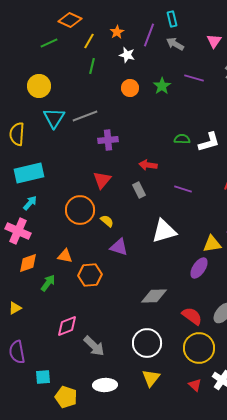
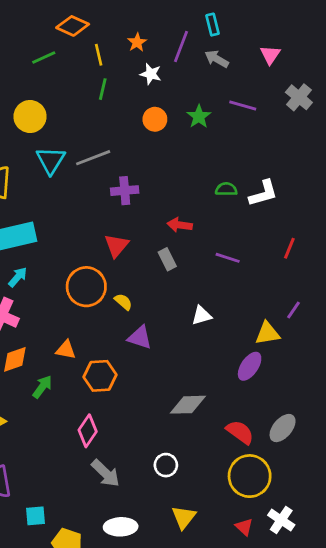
yellow line: (89, 41) -> (99, 55), turned -42
white triangle: (164, 231) -> (202, 315), size x0.6
pink diamond: (67, 326) -> (88, 431), moved, turned -35
white circle: (147, 343) -> (166, 465), moved, size x0.6

